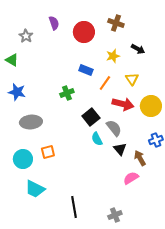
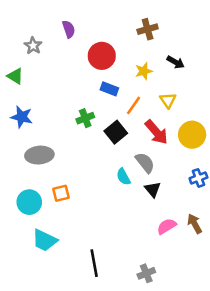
brown cross: (116, 23) -> (148, 29), turned -35
red circle: (84, 32) -> (102, 56), moved
red arrow: (123, 104) -> (156, 132), turned 35
black square: (91, 117) -> (116, 132), moved
brown arrow: (140, 158) -> (195, 224), moved

